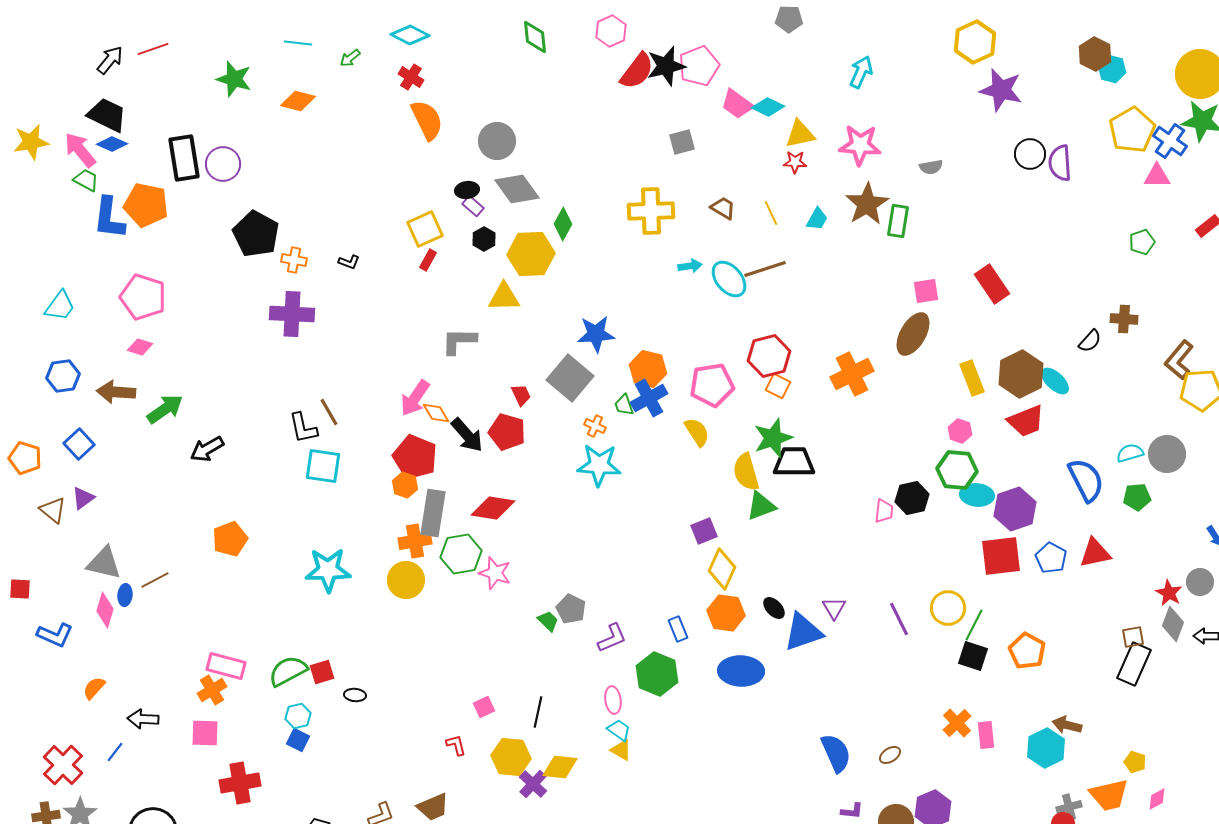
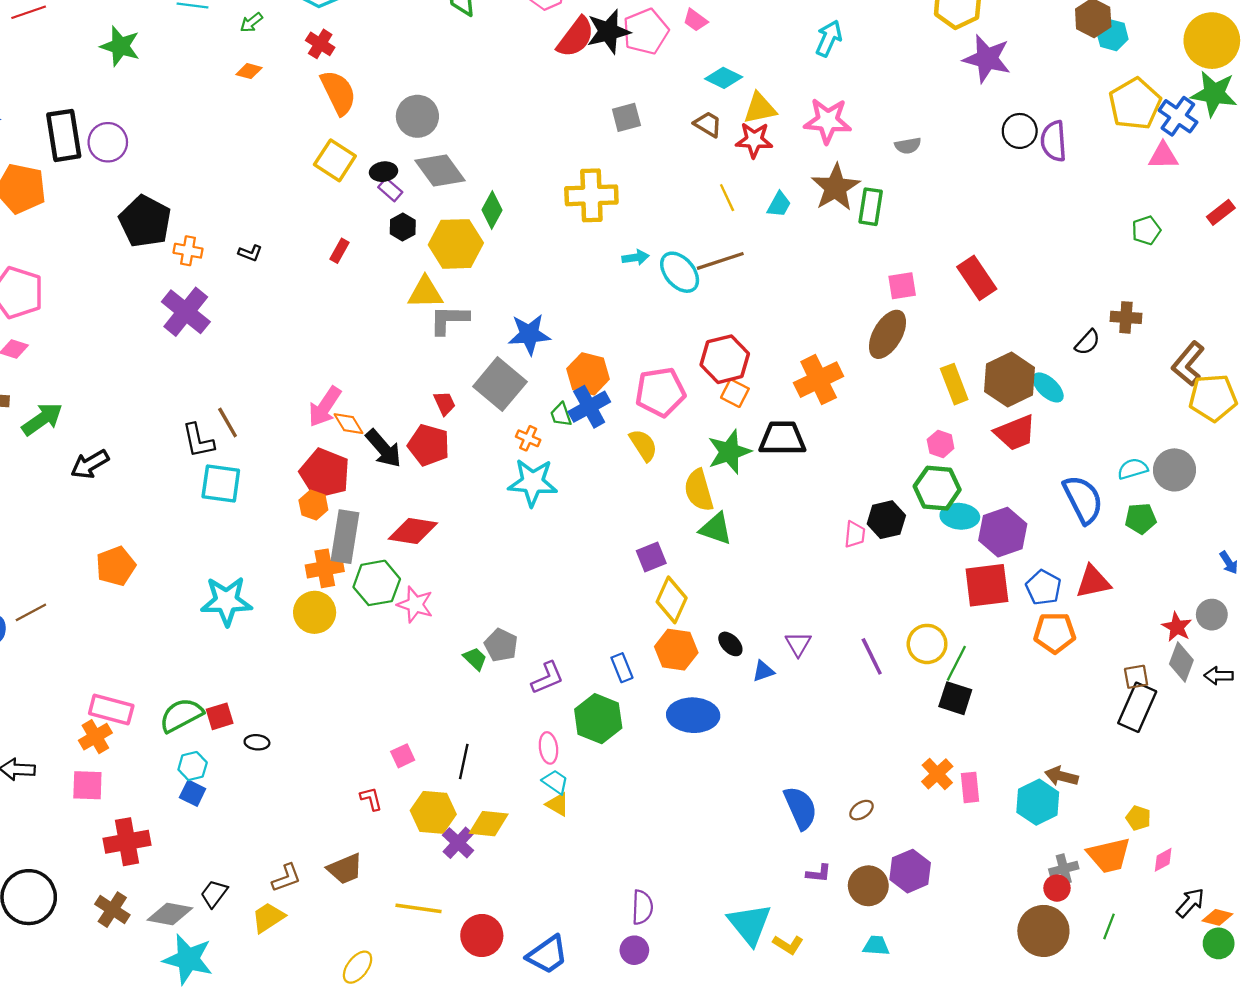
orange diamond: (298, 101) -> (249, 71), moved, size x0.7
pink trapezoid: (737, 104) -> (695, 20), moved, size x0.7
red star: (795, 162) -> (754, 140), size x1.4
brown trapezoid: (723, 208) -> (708, 124), moved
yellow square: (425, 229) -> (335, 160), moved, turned -33
purple cross: (292, 314) -> (186, 312), turned 36
gray L-shape: (459, 341) -> (449, 320), moved
black trapezoid: (794, 462) -> (782, 438), moved
green triangle: (761, 506) -> (716, 529), turned 40
blue triangle: (803, 632) -> (763, 671), size x0.5
orange pentagon: (1027, 651) -> (1055, 633), moved, turned -30

